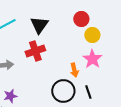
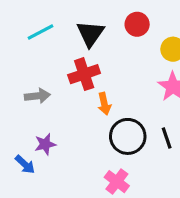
red circle: (81, 19) -> (137, 24), moved
orange arrow: (74, 70) -> (104, 104), moved

